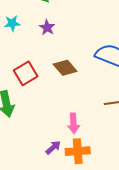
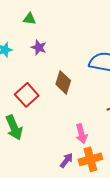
brown diamond: (65, 68) -> (63, 82), turned 70

